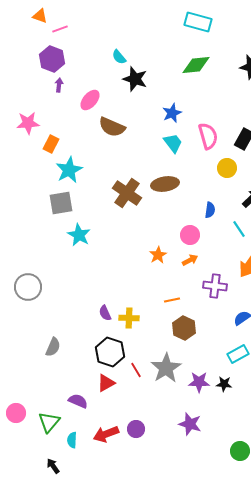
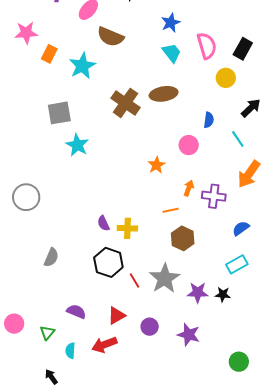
cyan star: (69, 170) -> (82, 66), moved
orange arrow: (190, 260) -> (189, 188), moved, turned -42
red triangle: (106, 383) -> (116, 316), moved
green triangle: (49, 422) -> (47, 333), size x0.7
purple circle: (136, 429) -> (150, 327), moved

